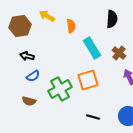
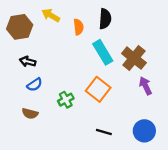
black semicircle: (112, 19) -> (105, 19), moved
brown cross: (119, 53) -> (134, 58), size x1.5
orange square: (88, 80) -> (98, 89), turned -35
green cross: (60, 89) -> (66, 100), size x0.6

